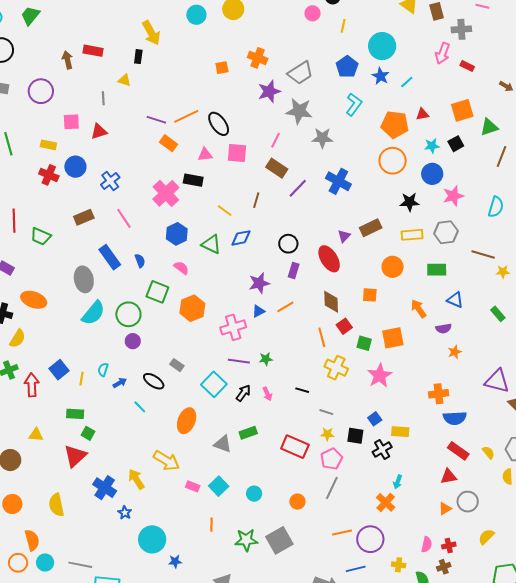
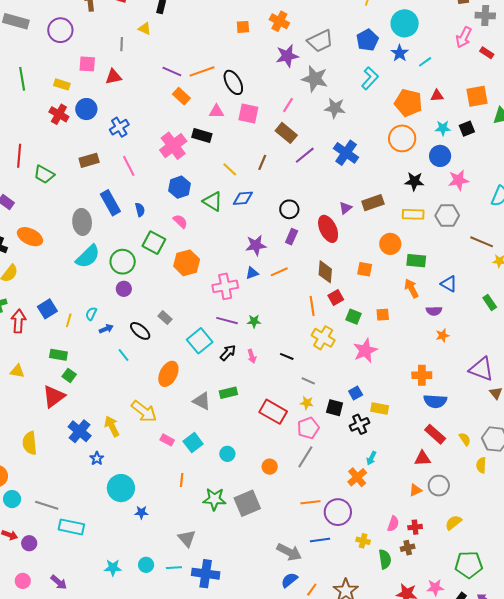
green rectangle: (437, 270) -> (416, 261), moved
orange square: (393, 338) -> (383, 315), size x0.6

